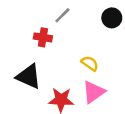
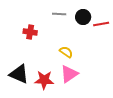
gray line: (62, 15) -> (59, 14), moved, turned 48
black triangle: (29, 76) -> (19, 74), moved

